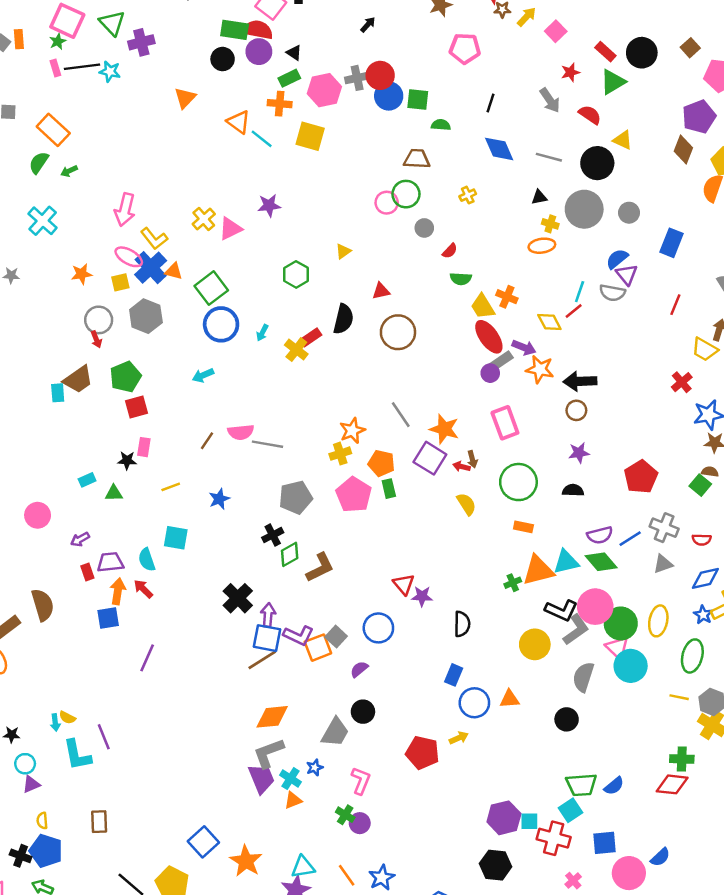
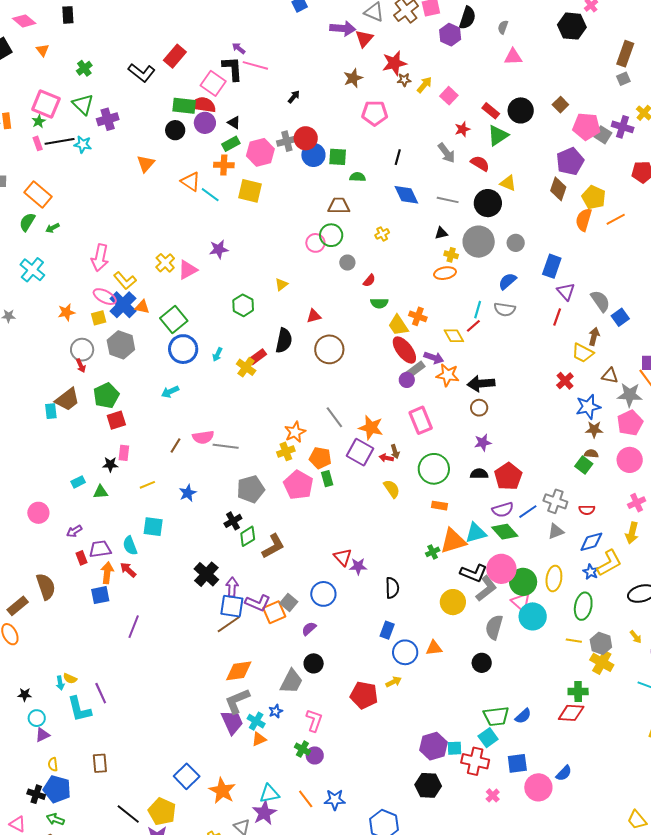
purple triangle: (627, 274) -> (566, 292), moved
red pentagon: (641, 477) -> (508, 476), moved
blue star: (382, 878) -> (335, 800), turned 30

